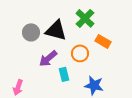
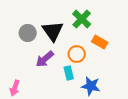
black triangle: (56, 30) -> (53, 31), turned 40
cyan rectangle: (64, 74) -> (69, 73), moved

